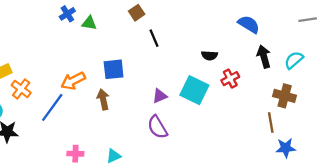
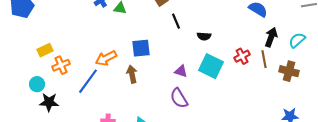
black semicircle: (209, 55) -> (204, 36), moved
black arrow: (264, 57) -> (271, 37), turned 36
orange cross: (21, 89) -> (61, 65), turned 30
purple triangle: (160, 96) -> (181, 71), turned 40
brown line: (271, 122) -> (264, 59), moved

